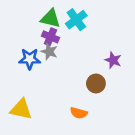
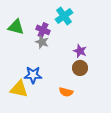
green triangle: (51, 18) -> (16, 27), moved
blue star: (30, 59) -> (33, 75), moved
purple star: (113, 60) -> (80, 51), moved

